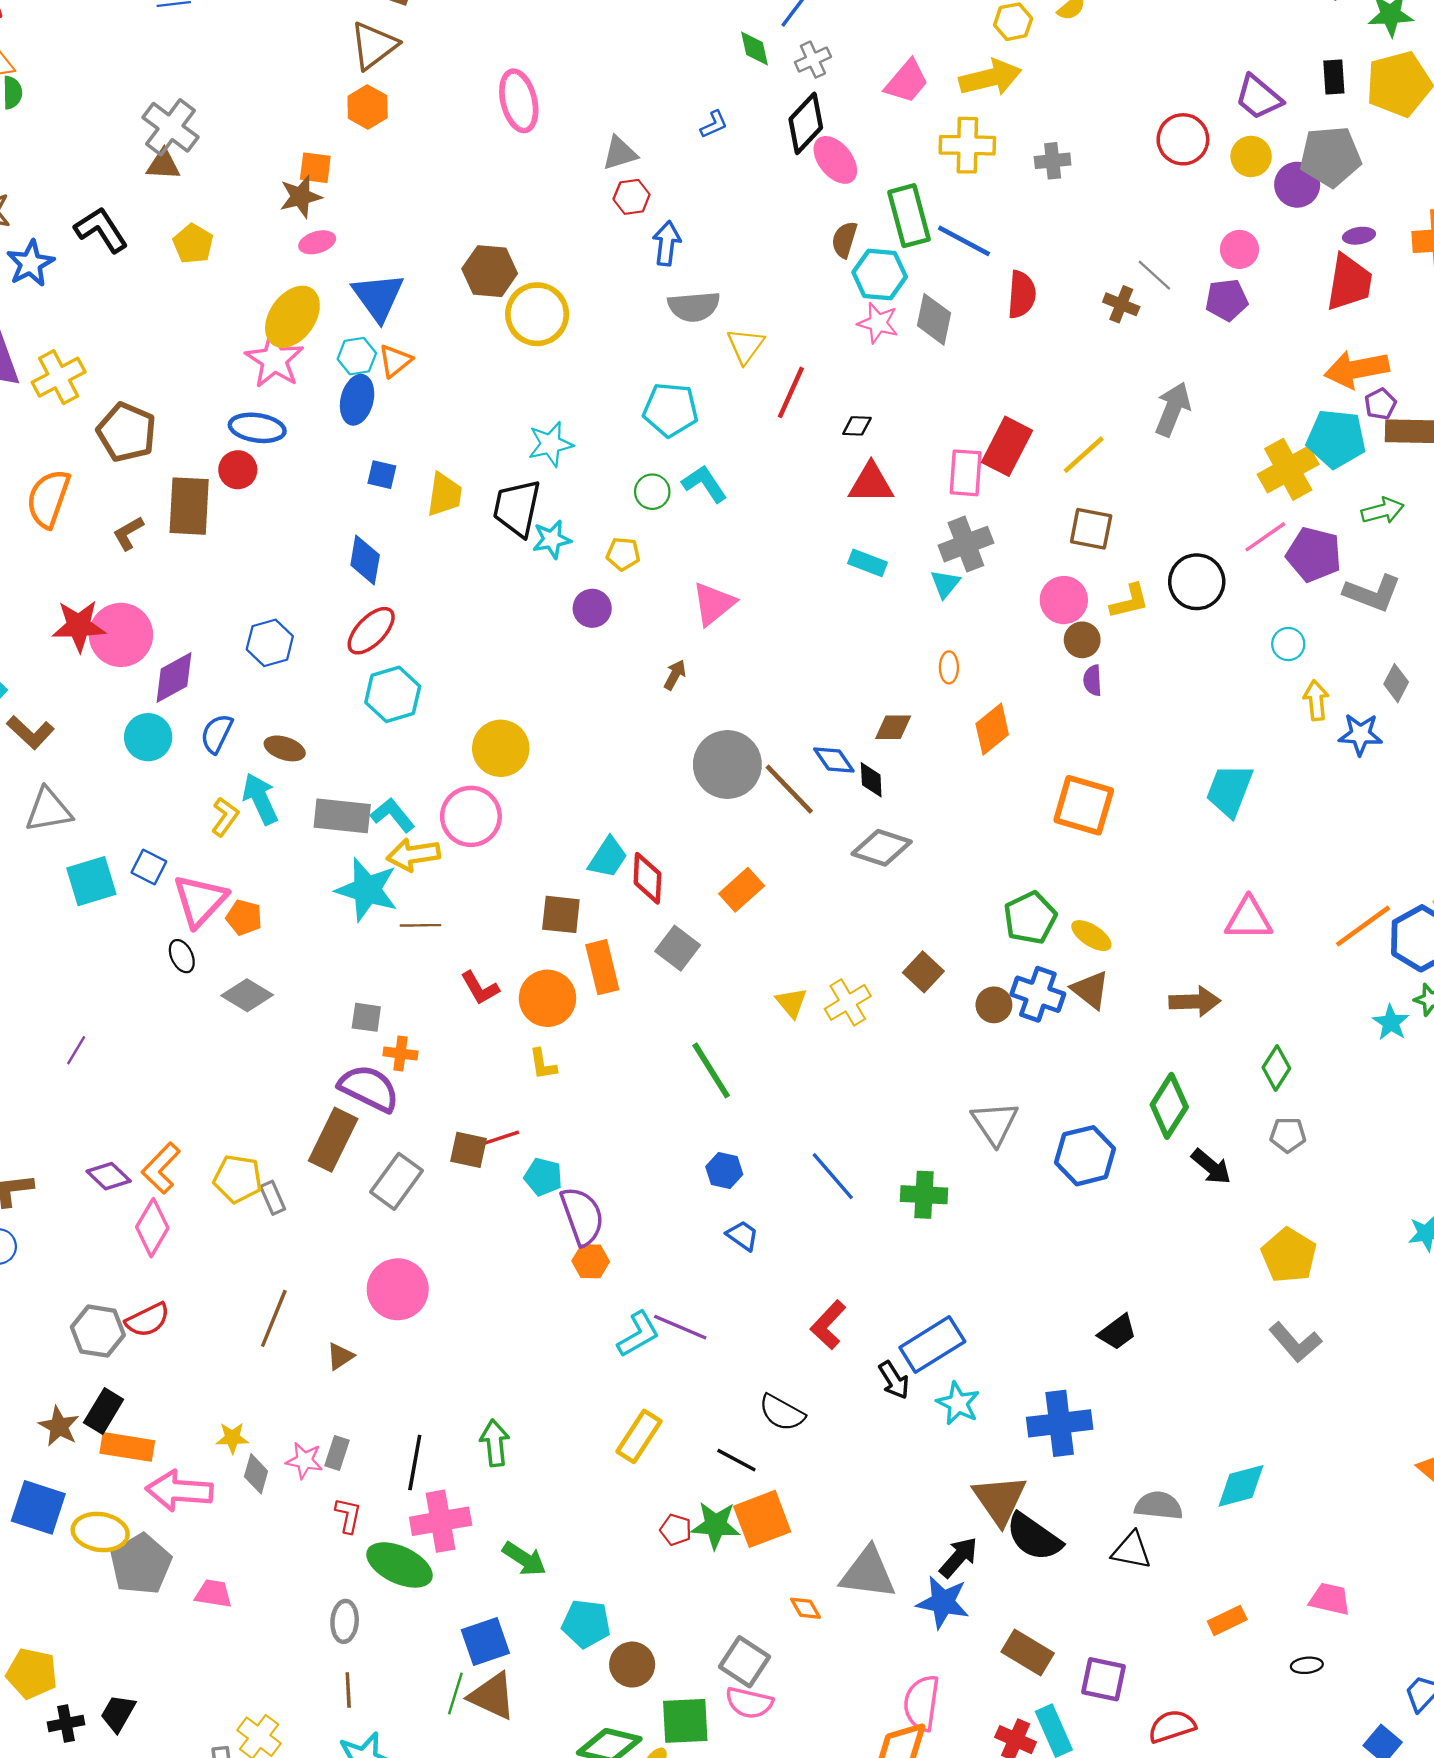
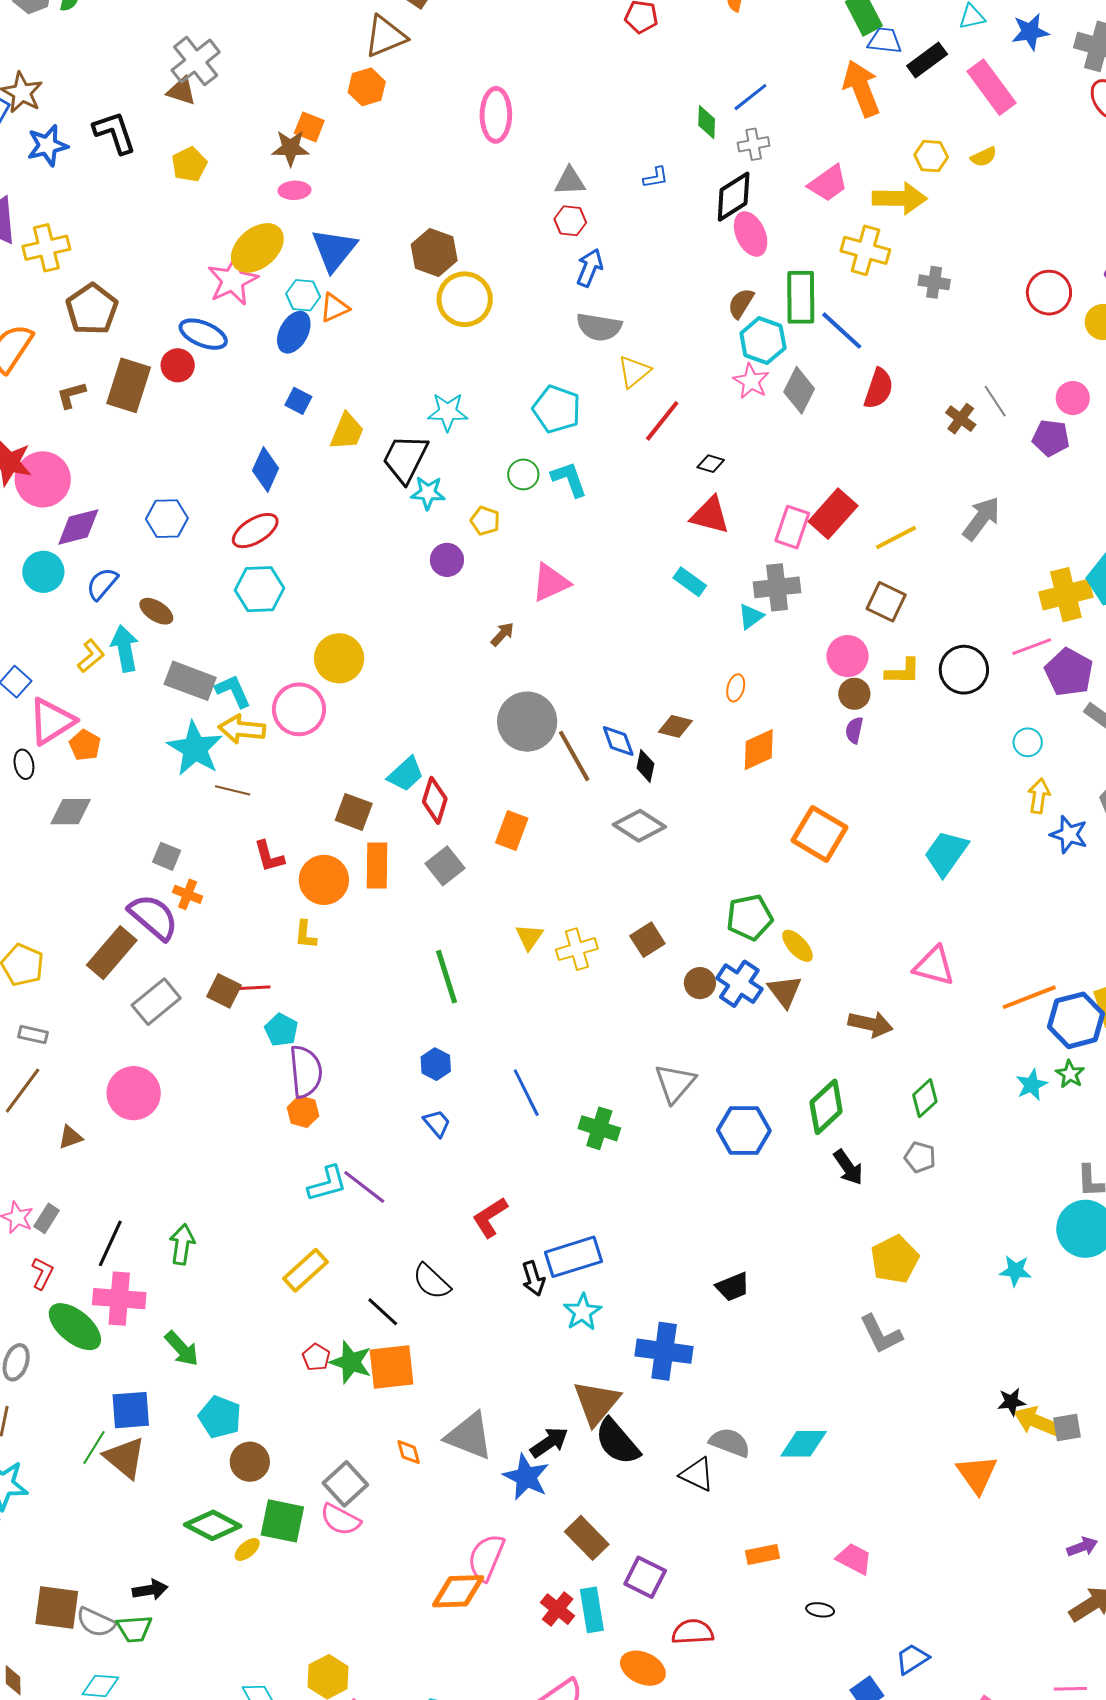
orange rectangle: (742, 890) -> (512, 831), turned -42
gray diamond: (247, 995) -> (71, 812), turned -45
gray rectangle: (273, 1198) -> (33, 1035), moved, turned -68

